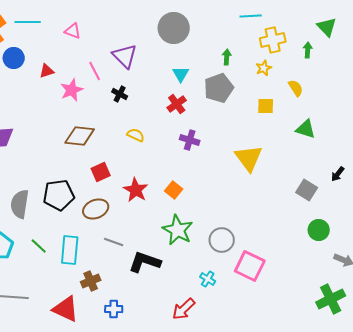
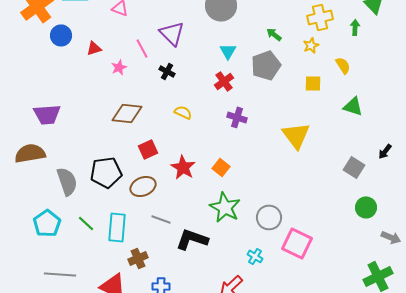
green arrow: (227, 57) -> (274, 34), turned -56
pink star: (72, 90) -> (119, 67), size x0.7
gray semicircle: (20, 204) -> (67, 181), turned 152

